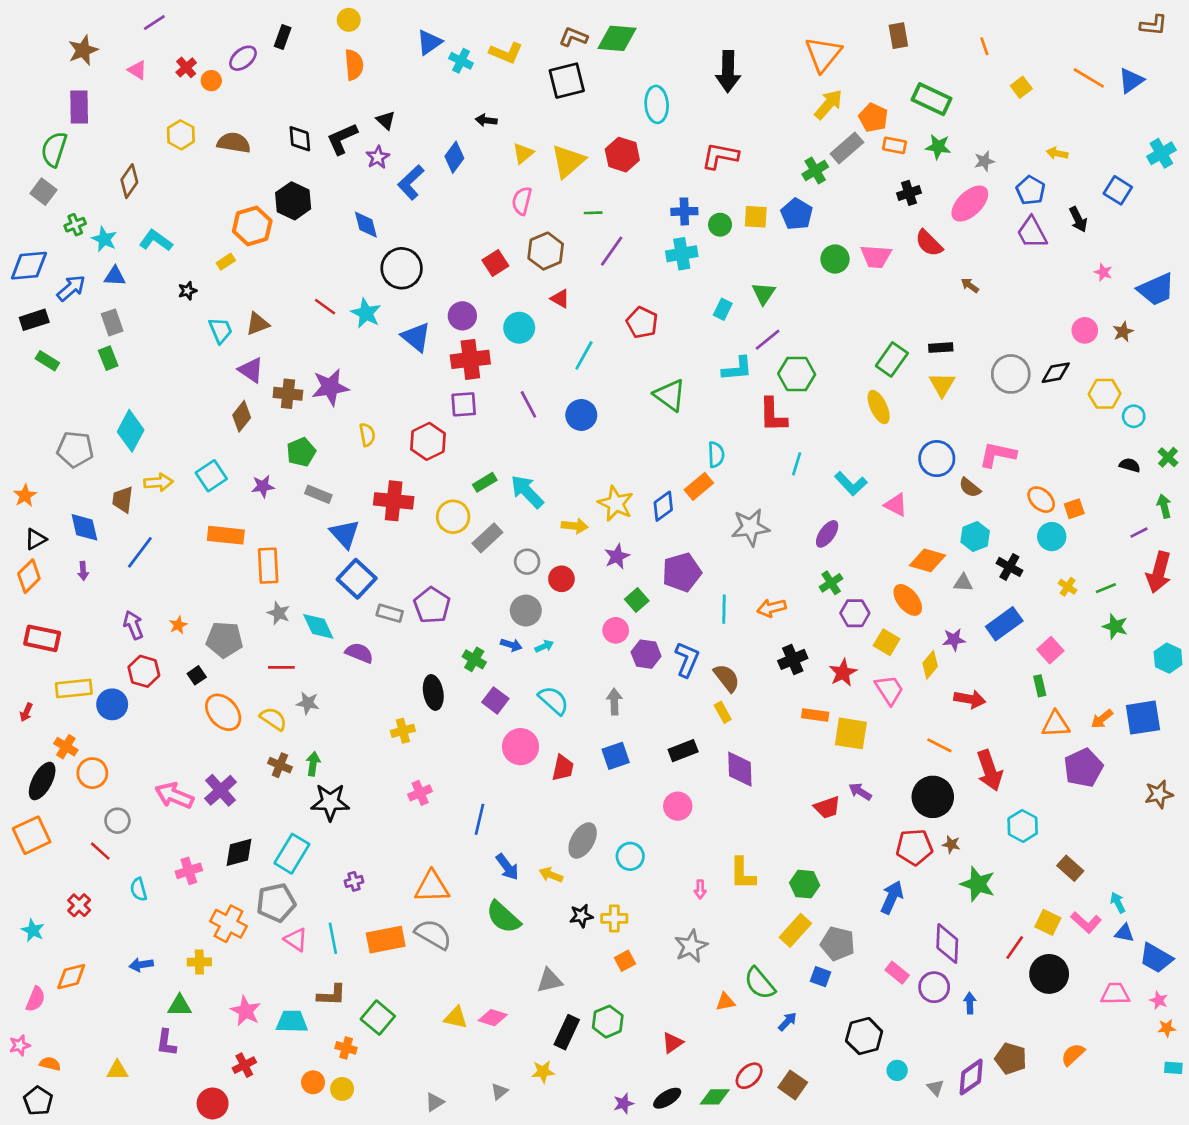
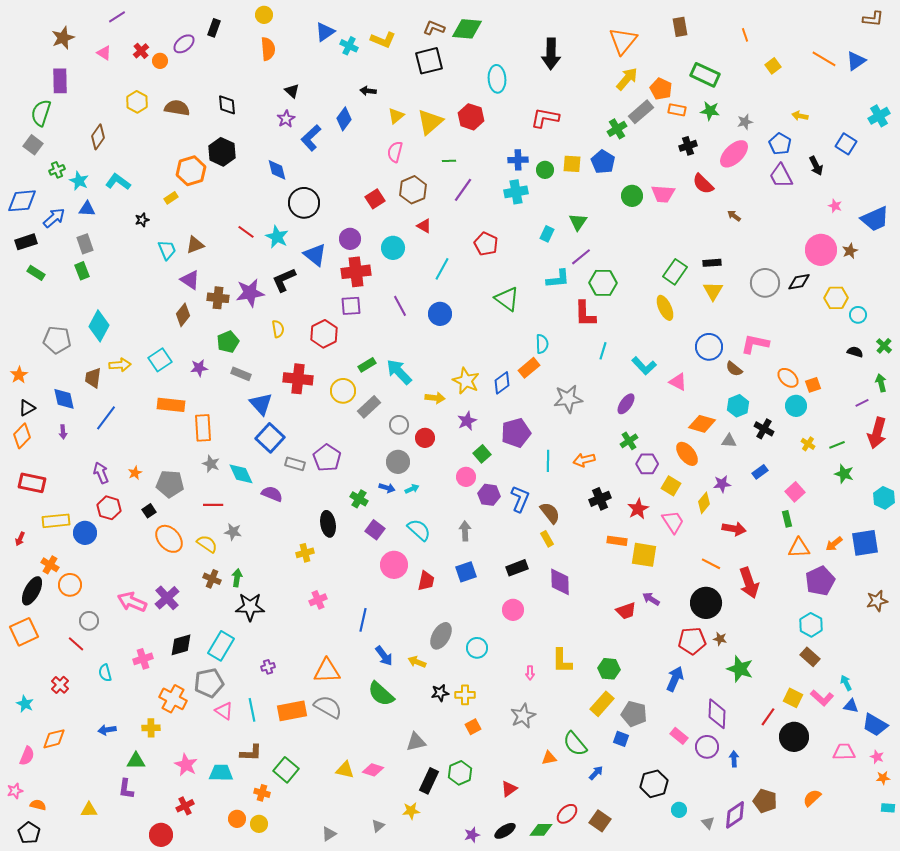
black L-shape: (342, 139) -> (284, 280), moved
pink circle: (1085, 330) -> (821, 250), size x1.6
blue rectangle: (1004, 624) -> (760, 472), size x0.6
cyan hexagon: (1023, 826) -> (811, 625), moved

